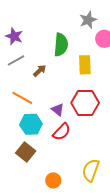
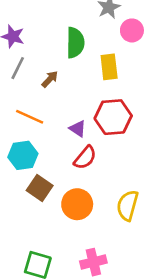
gray line: (16, 60) -> (18, 68), turned -30
cyan hexagon: (31, 124) -> (23, 155), moved
orange circle: (53, 180) -> (77, 204), moved, size x1.5

